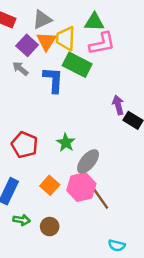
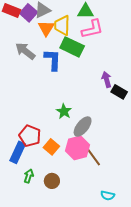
purple square: (27, 45) -> (29, 13), moved
gray arrow: (20, 69) -> (25, 51), size x1.5
red pentagon: (25, 145) -> (30, 136), moved
green arrow: (22, 220) -> (29, 176), turned -80

